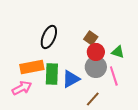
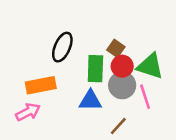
green triangle: (118, 52) -> (150, 66), size x1.6
green rectangle: (52, 74) -> (95, 69), moved
blue triangle: (71, 79) -> (90, 101), turned 30

